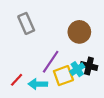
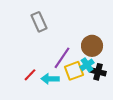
brown circle: (79, 32) -> (92, 46), moved
black cross: (89, 66) -> (98, 72), moved

